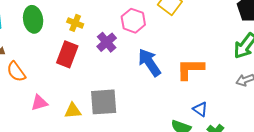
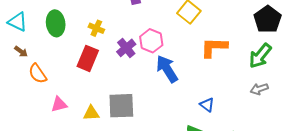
pink hexagon: (133, 21) -> (151, 41), moved
orange L-shape: (190, 69) -> (214, 47), moved
blue triangle: (200, 109) -> (207, 105), moved

